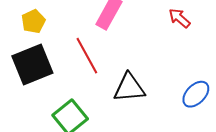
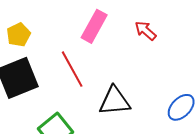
red arrow: (179, 18) -> (146, 31), moved

